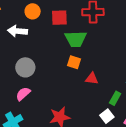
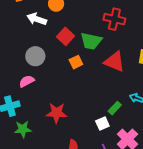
red square: (59, 18) -> (65, 36), moved, turned 30
orange square: (74, 62) -> (76, 62), moved, turned 32
red triangle: (92, 79) -> (114, 62), moved, size x1.6

